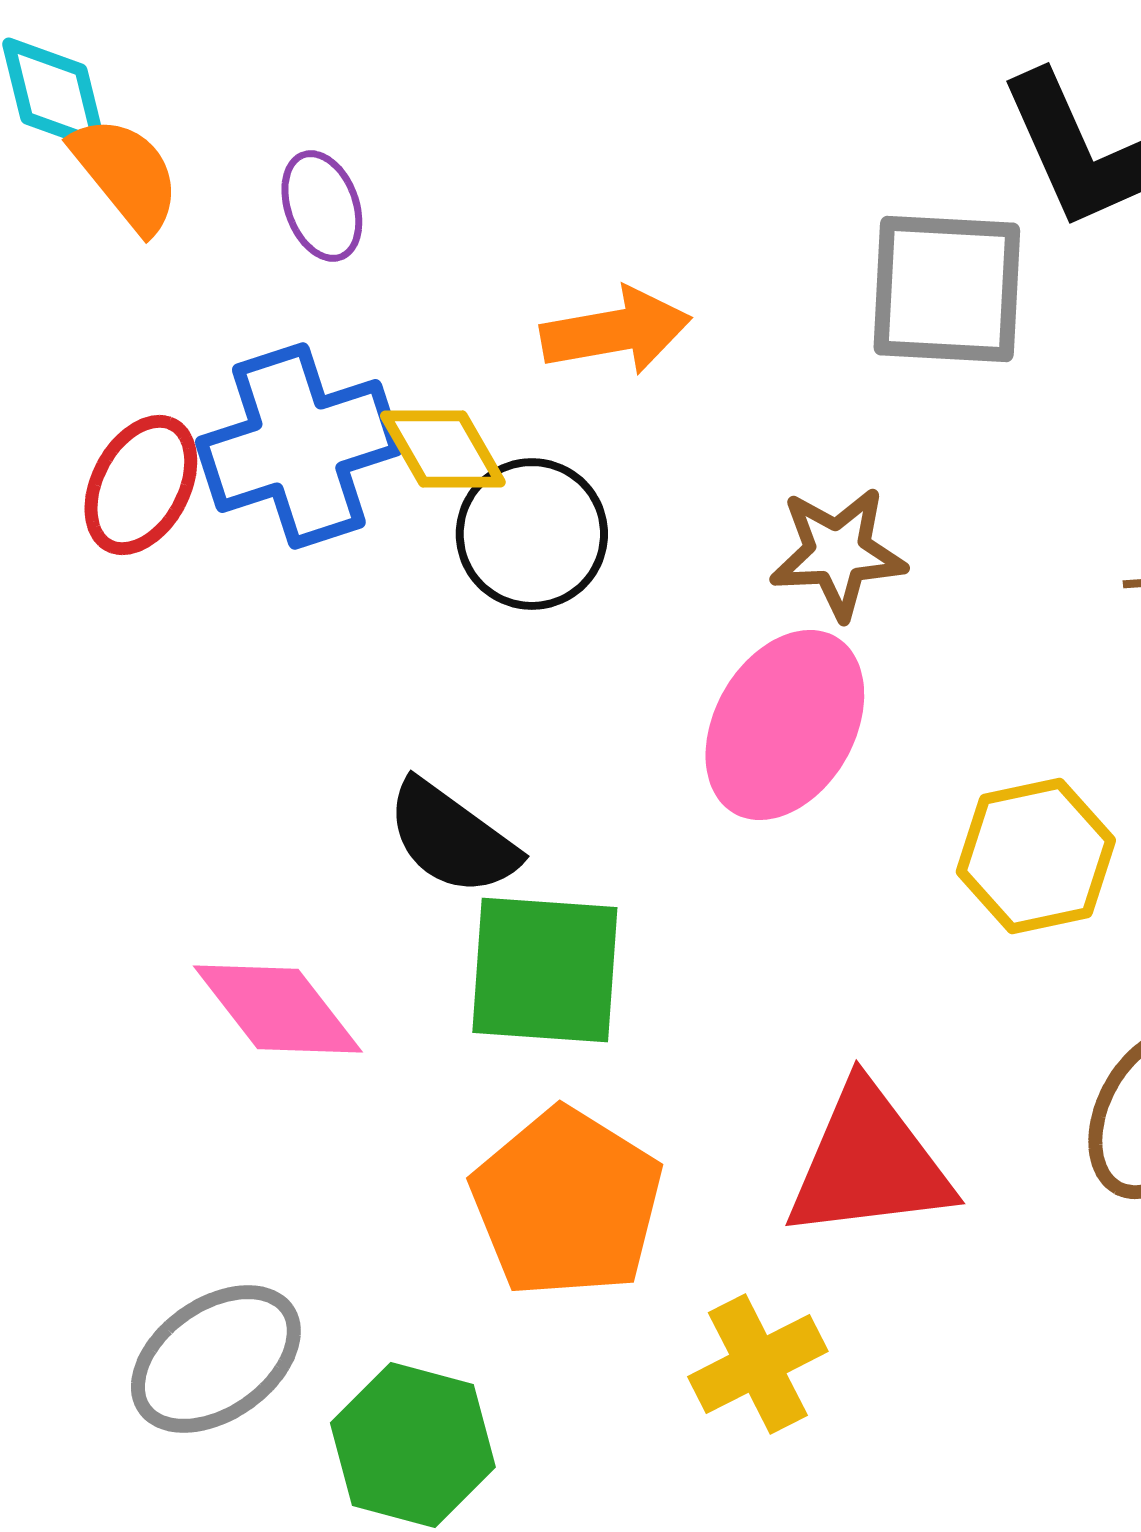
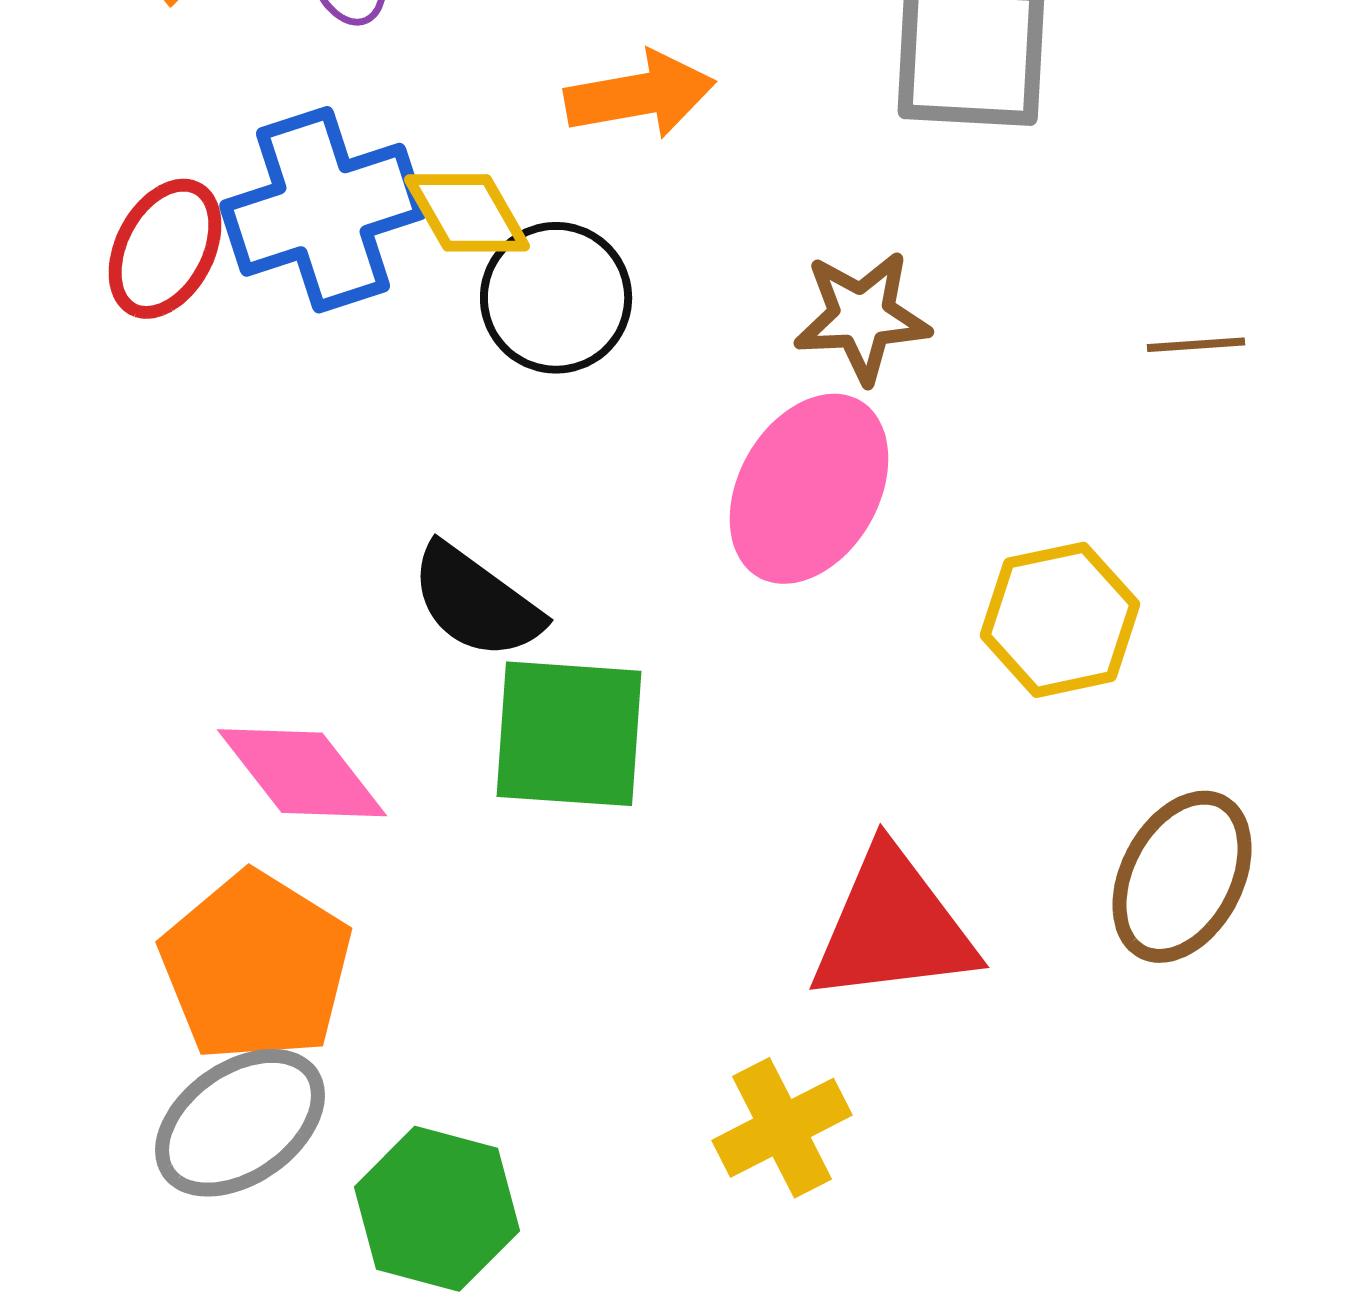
orange pentagon: (567, 1203) -> (256, 967), moved

